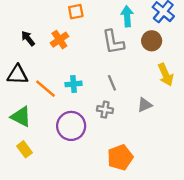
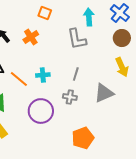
orange square: (76, 12) -> (45, 13), turned 32
brown circle: (152, 41) -> (122, 38), moved
gray line: (112, 83) -> (76, 74), turned 40
gray triangle: (145, 105) -> (104, 93), size x1.5

